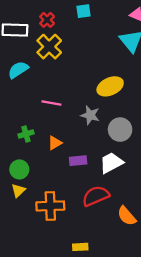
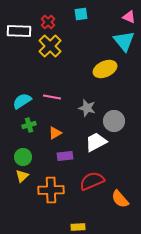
cyan semicircle: (18, 70) -> (22, 101), moved
yellow ellipse: (110, 86) -> (105, 69), moved
purple rectangle: (78, 161) -> (65, 156), moved
white trapezoid: (111, 163) -> (96, 142), moved

